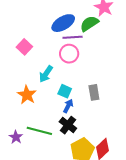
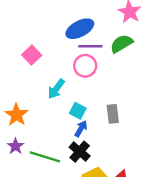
green semicircle: (89, 24) -> (121, 44), moved
orange star: (27, 95) -> (16, 115), moved
purple star: (16, 137) -> (16, 146), moved

